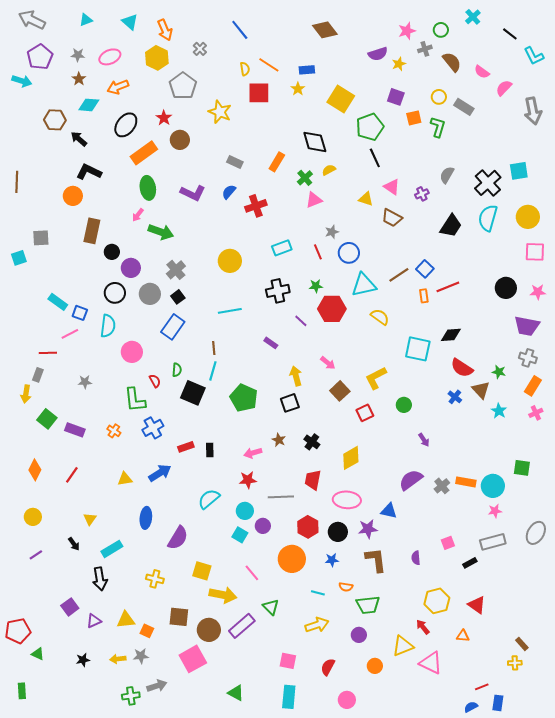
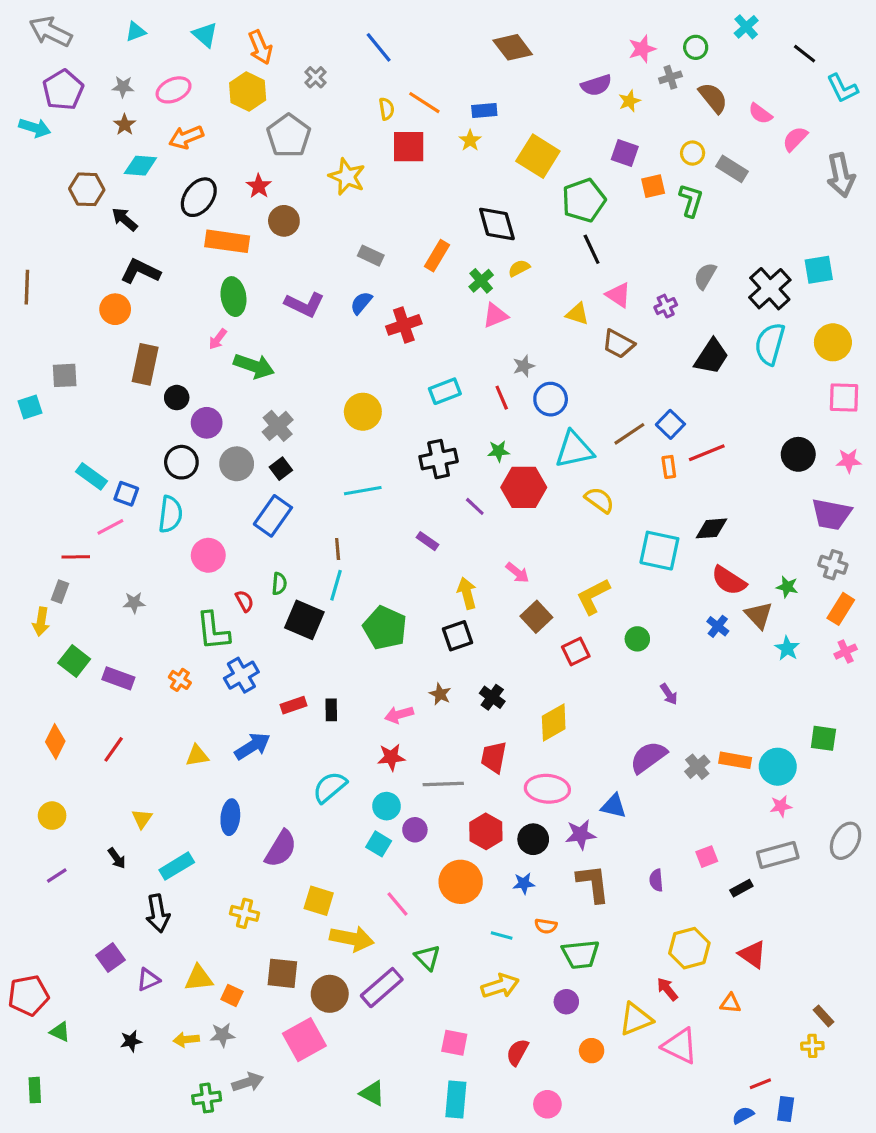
orange rectangle: (144, 153) -> (227, 241), turned 44

